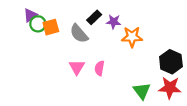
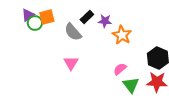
orange square: (51, 27) -> (47, 17), moved
orange star: (132, 37) -> (122, 35), turned 30
pink semicircle: (100, 68) -> (120, 69), moved, turned 40

